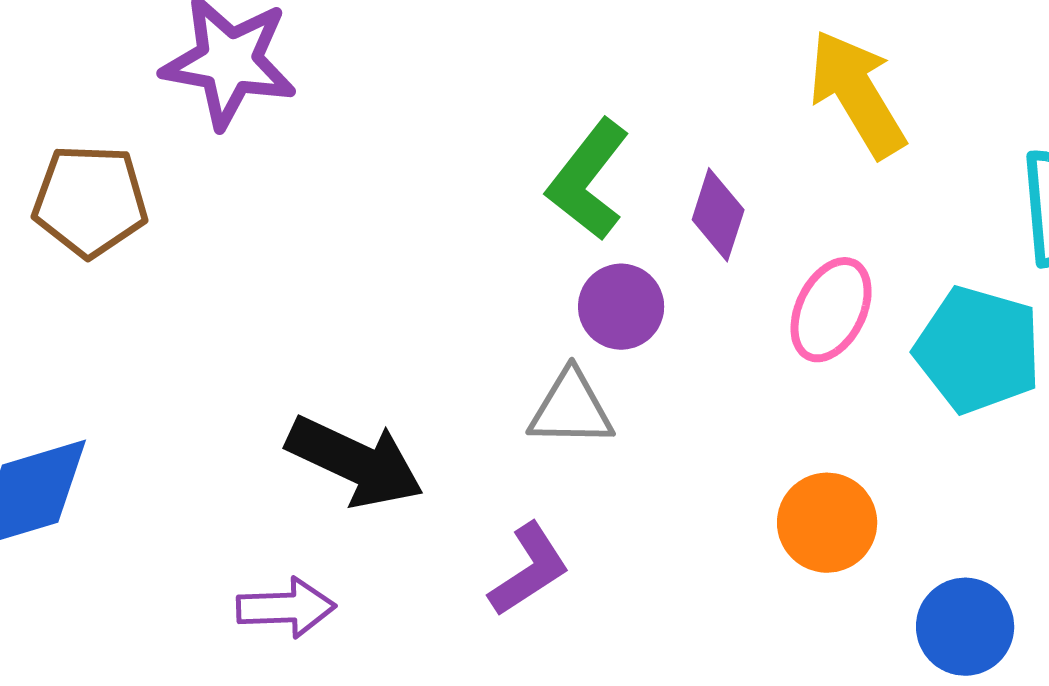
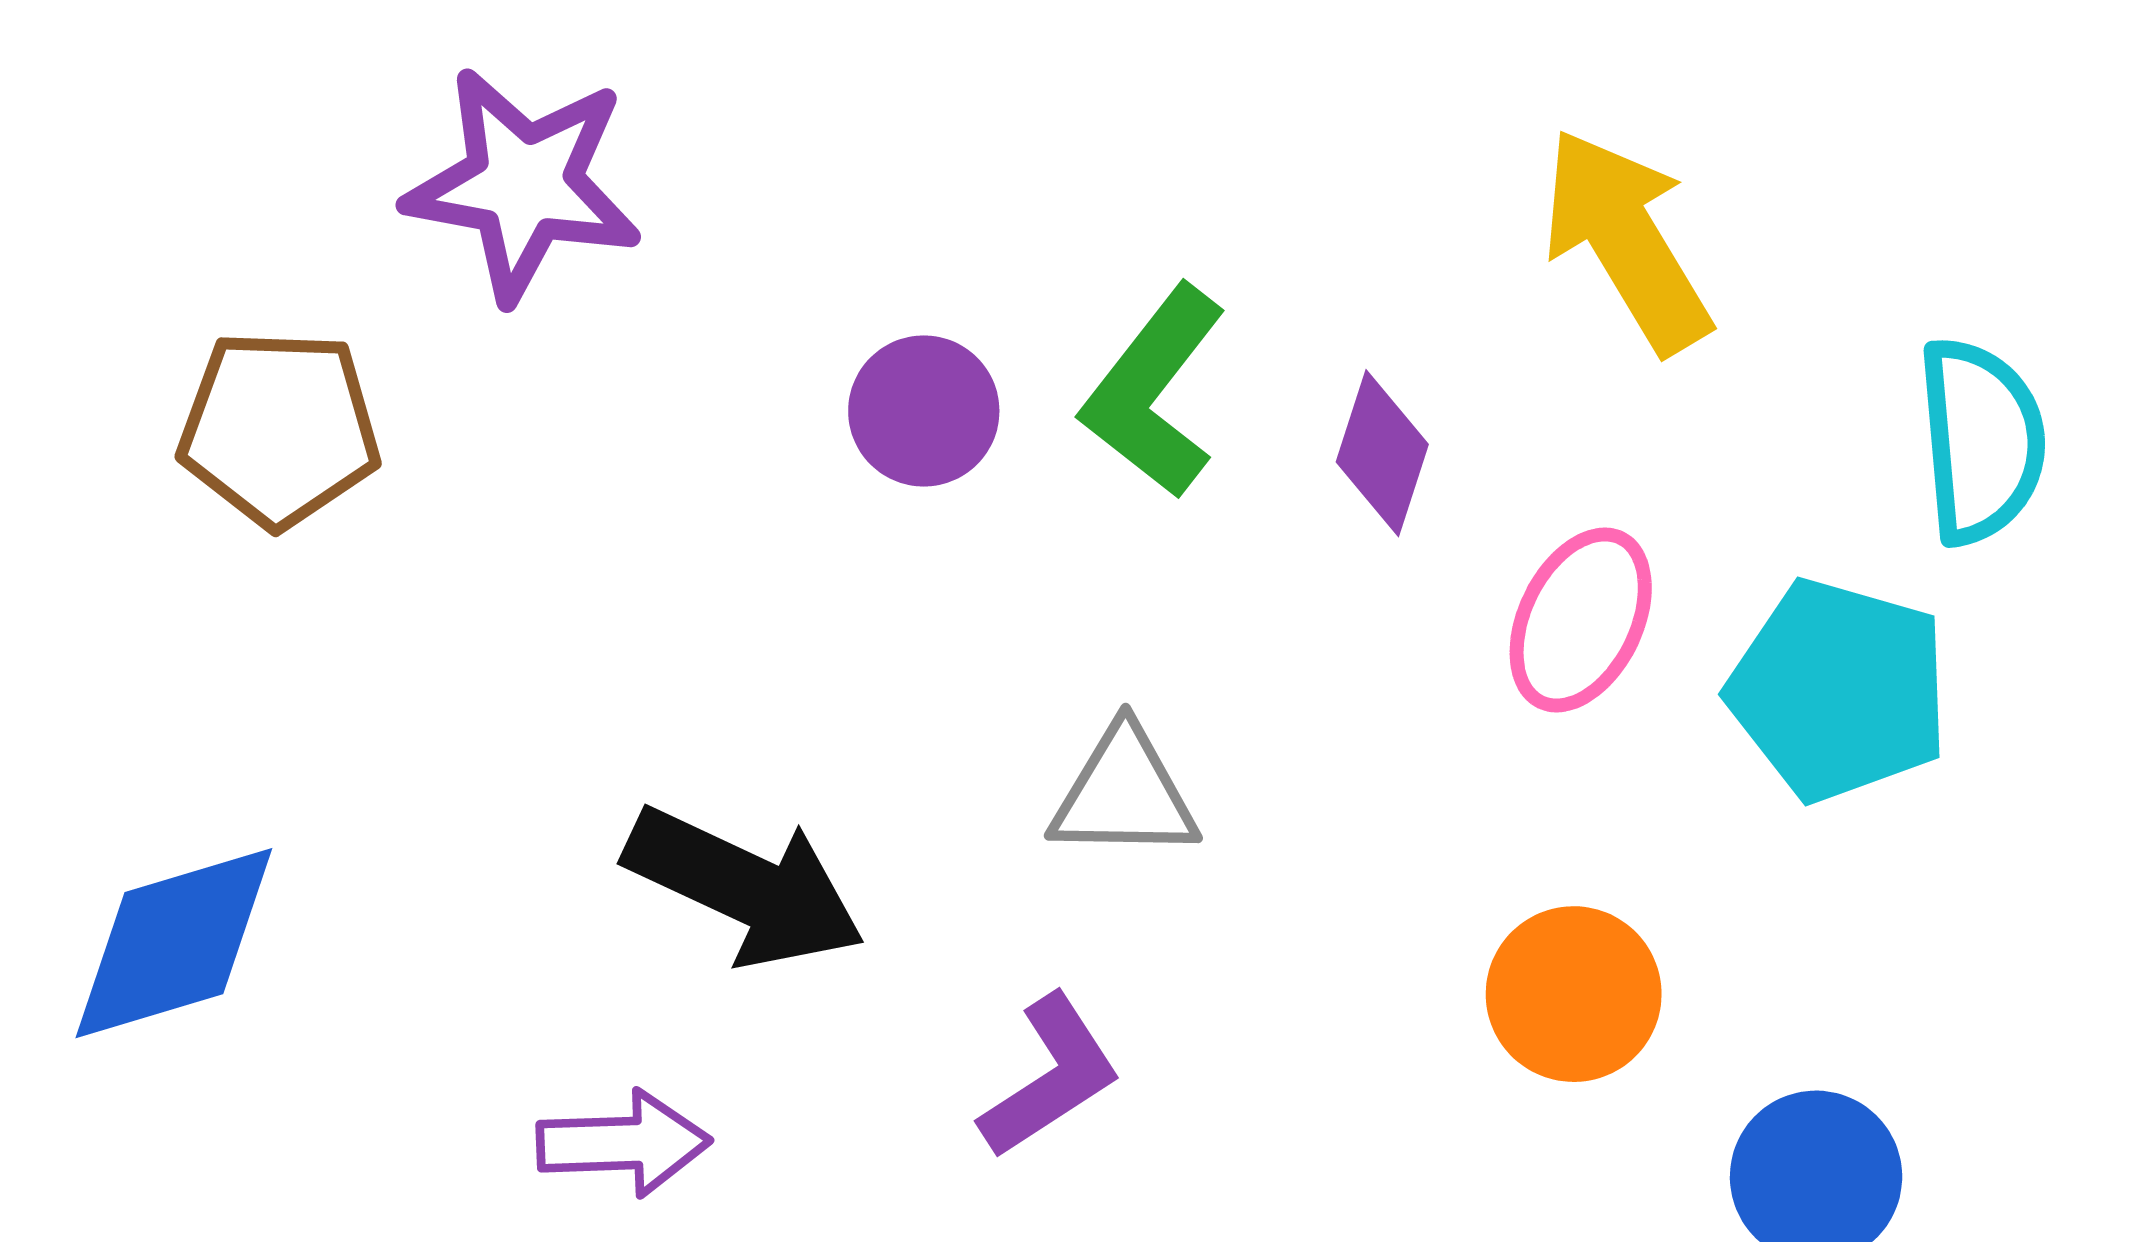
purple circle: (621, 307) -> (924, 411), moved

